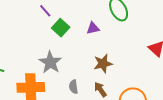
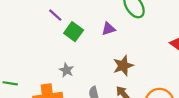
gray star: (50, 62) -> (66, 70), size x0.6

